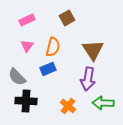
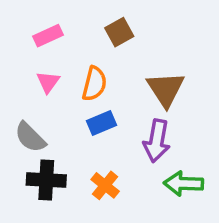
blue rectangle: (48, 69) -> (101, 123), moved
orange cross: (68, 106) -> (105, 185), moved

